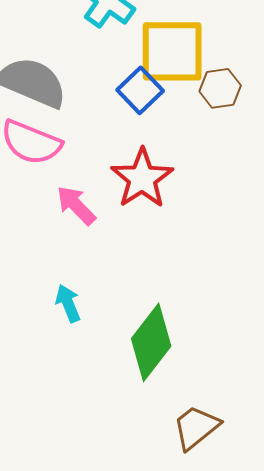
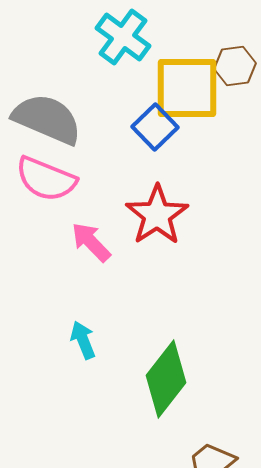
brown hexagon: (220, 88) -> (235, 66), moved

